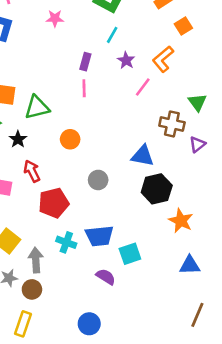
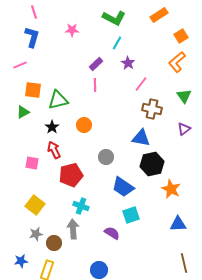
orange square: (183, 26) -> (181, 36), moved
orange L-shape: (163, 59) -> (177, 62), moved
purple rectangle: (85, 62) -> (96, 64), turned 32
brown cross: (172, 124) -> (152, 109), moved
black star: (18, 139) -> (52, 127), moved
blue trapezoid: (99, 236) -> (123, 187), moved, turned 40
gray arrow: (36, 260) -> (73, 229), moved
brown line: (197, 315) -> (184, 263), turned -36

